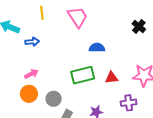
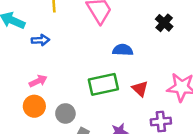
black cross: (139, 26) -> (164, 23), moved
red triangle: (111, 78) -> (140, 89), turned 48

